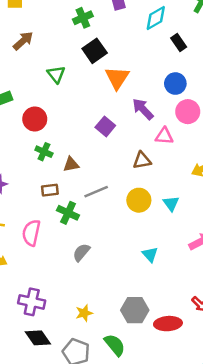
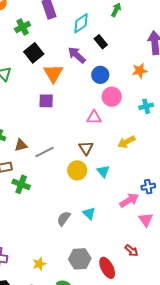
purple arrow: (143, 109) -> (77, 55), moved
purple square: (105, 126) -> (46, 101), moved, turned -35
brown triangle: (142, 160) -> (86, 148), moved, turned -49
gray line: (96, 192) -> (44, 152), moved
gray semicircle: (81, 252) -> (64, 219), moved
red ellipse: (168, 324) -> (107, 268), turned 70

